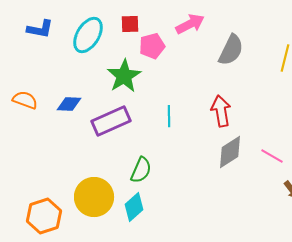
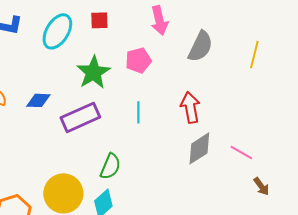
pink arrow: (190, 24) -> (159, 20), turned 104
pink pentagon: (152, 46) -> (138, 60), moved

